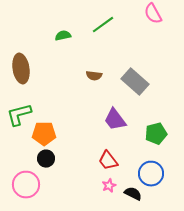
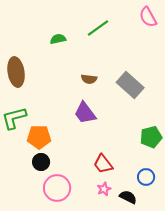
purple trapezoid: (115, 120) -> (85, 113), moved
blue circle: (151, 174) -> (146, 177), size x0.7
pink circle: (26, 185) -> (57, 188), moved

